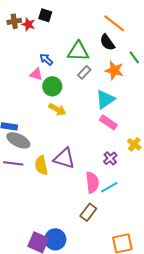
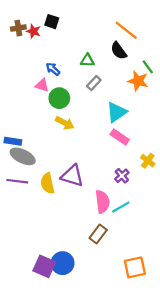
green triangle: (78, 51) -> (87, 60), size x0.6
orange star: (114, 70) -> (138, 81), moved

